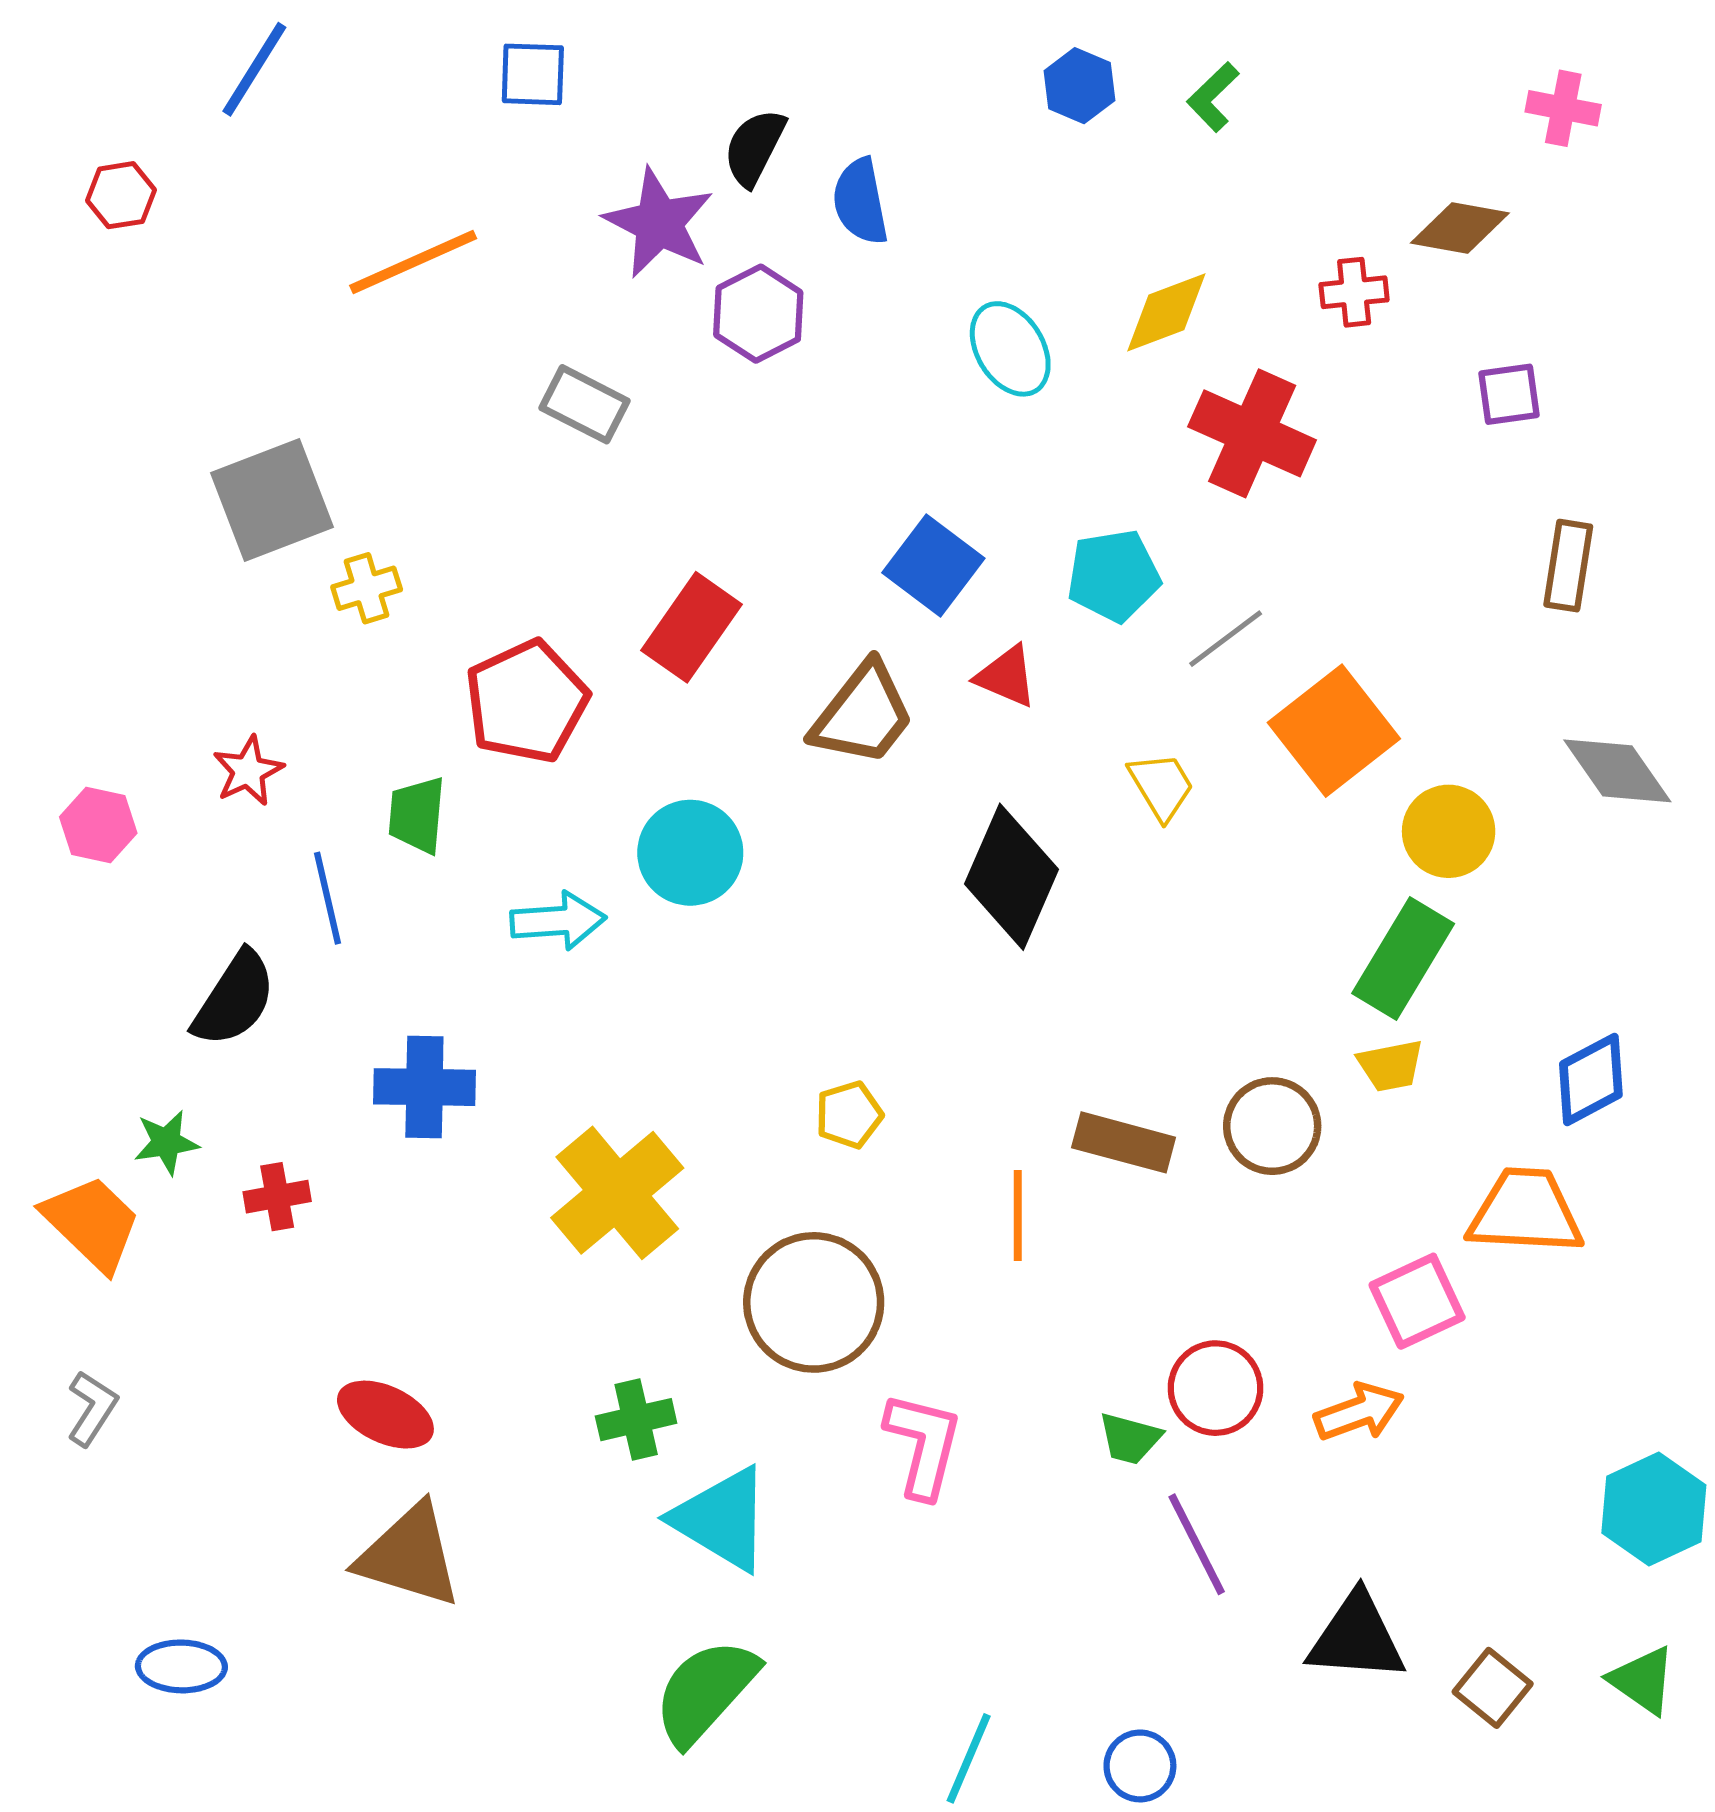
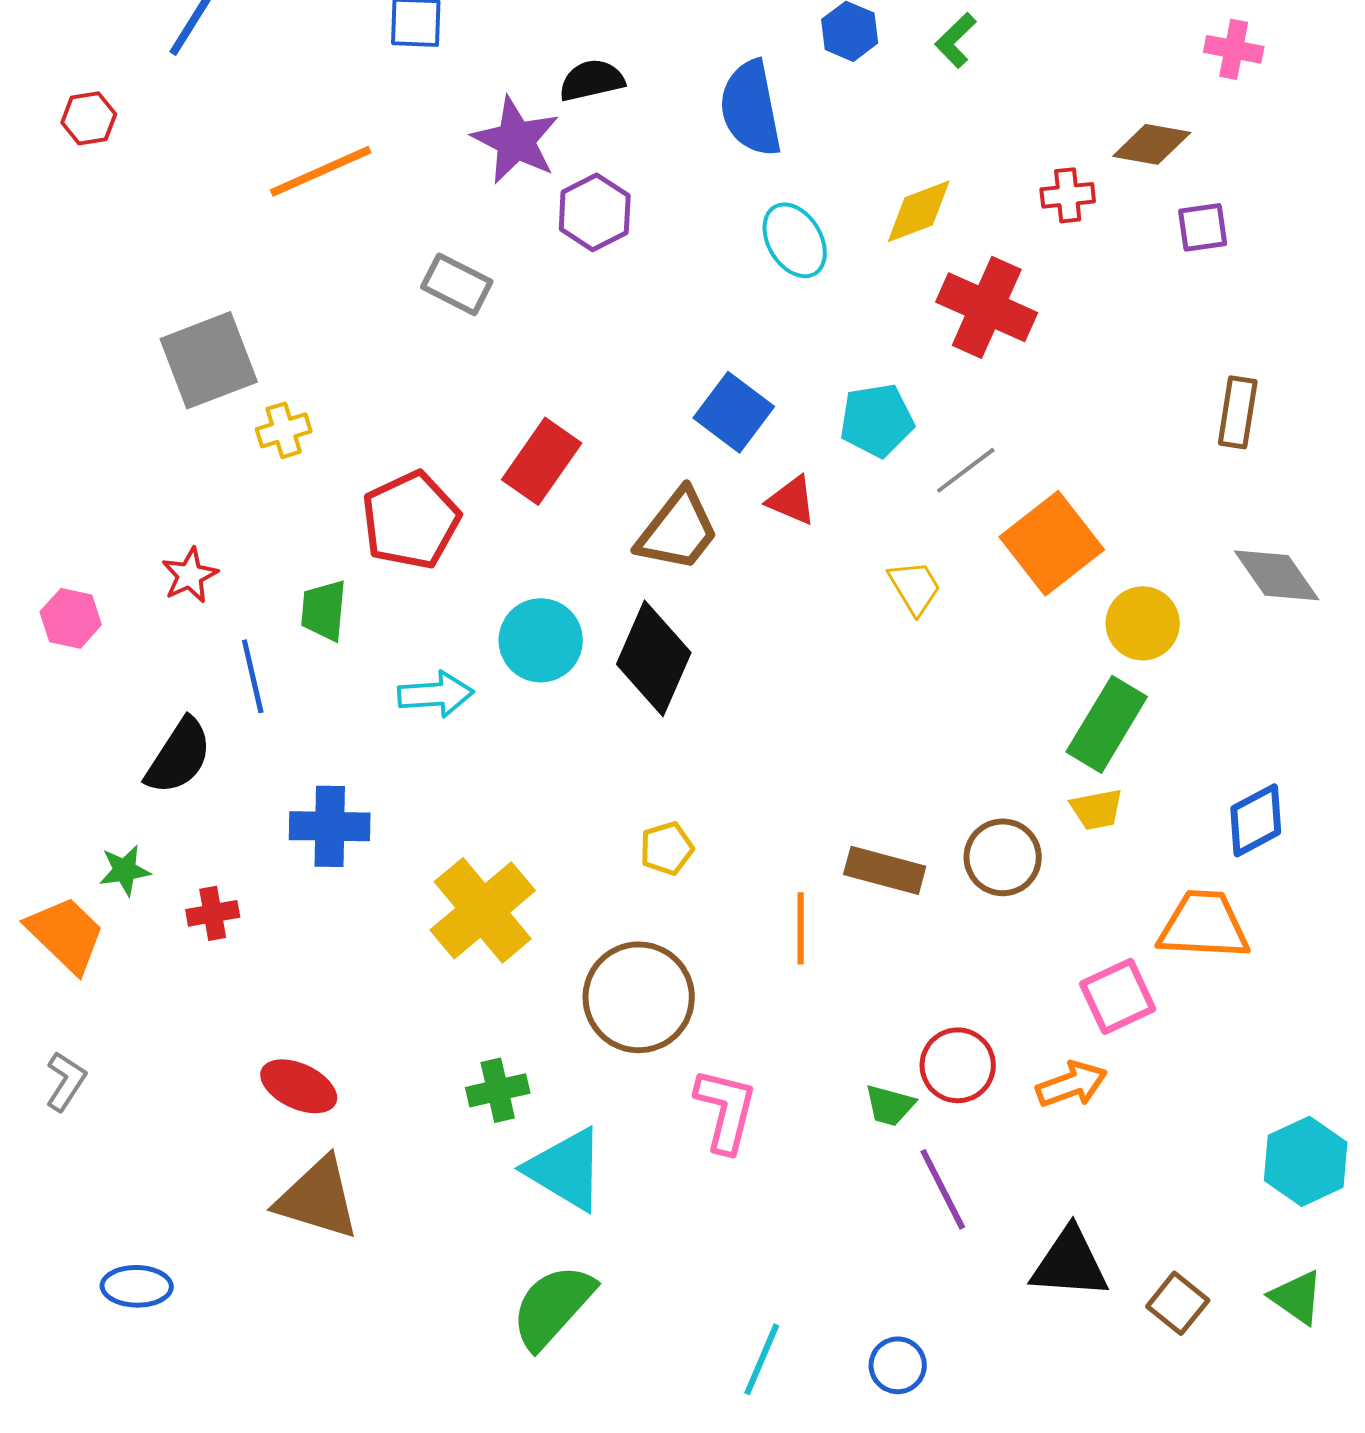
black semicircle: (755, 147) -> (592, 80), turned 50
blue semicircle: (860, 202) -> (751, 108), moved, size x1.4
purple square: (1509, 394) -> (1203, 227), moved
black diamond: (1011, 877) -> (654, 658), moved

